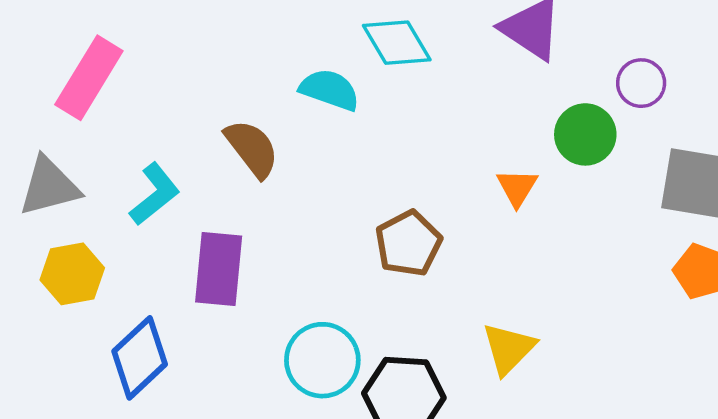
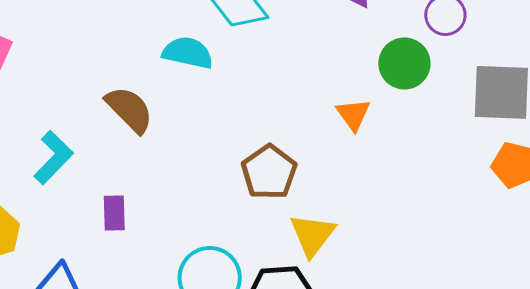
purple rectangle: (219, 269) -> (114, 213), size x0.6
yellow triangle: (509, 349) -> (312, 235), moved

